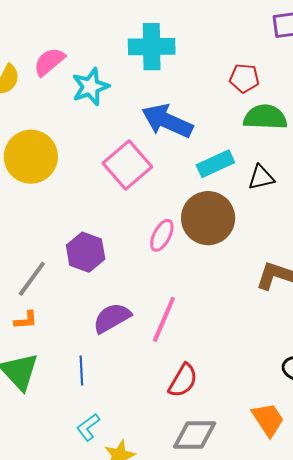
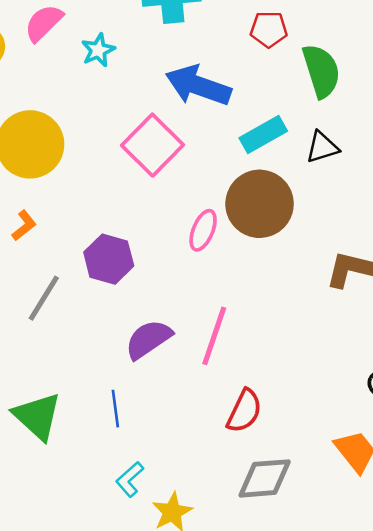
red pentagon: (244, 78) -> (269, 29), moved
cyan star: (91, 87) -> (98, 50), size x0.7
green semicircle: (265, 117) -> (321, 71), turned 75
orange L-shape: (26, 320) -> (24, 225), moved, turned -30

